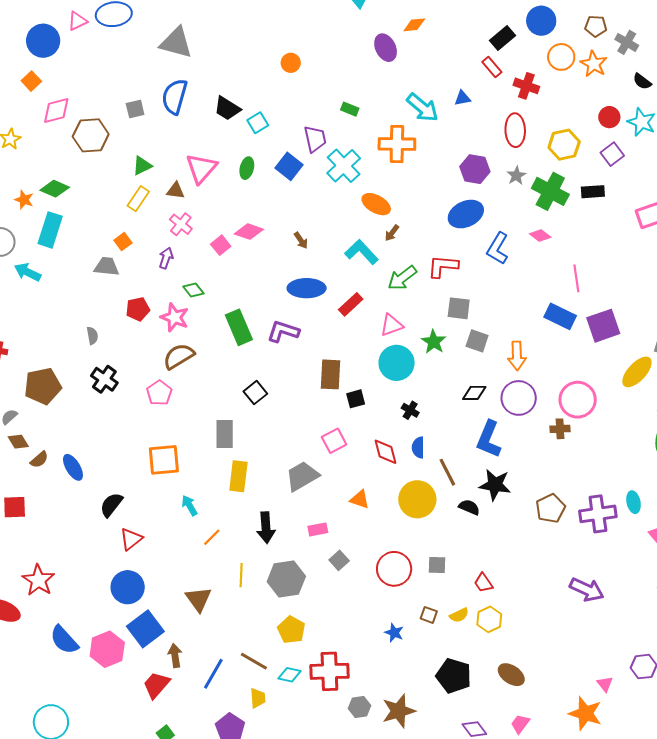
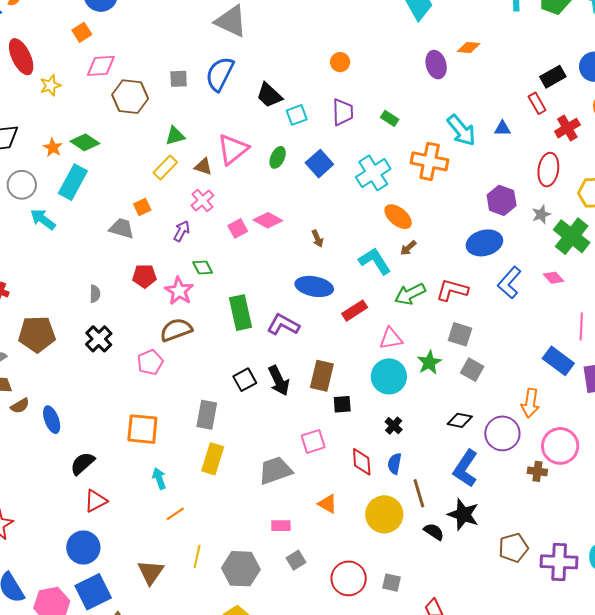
red cross: (526, 86) -> (567, 128), turned 30
purple trapezoid: (315, 139) -> (343, 112), moved
orange arrow: (517, 356) -> (530, 403), moved
black arrow: (266, 528) -> (279, 381), moved, turned -32

